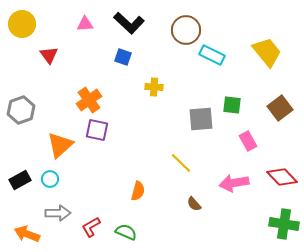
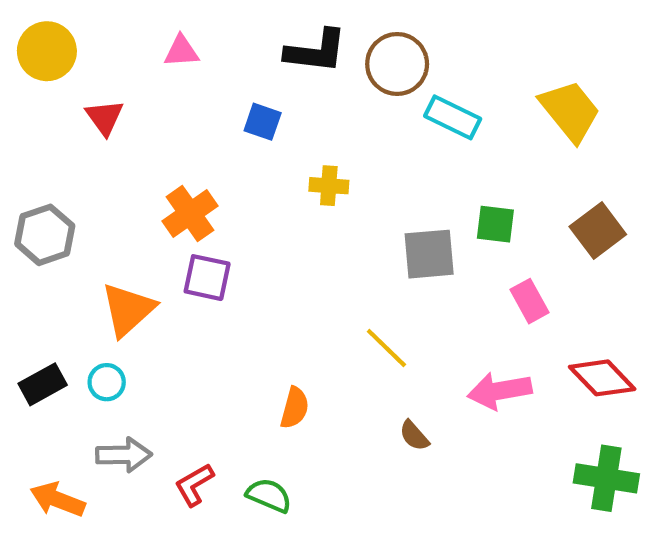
black L-shape: (129, 23) -> (316, 51), moved, turned -36

